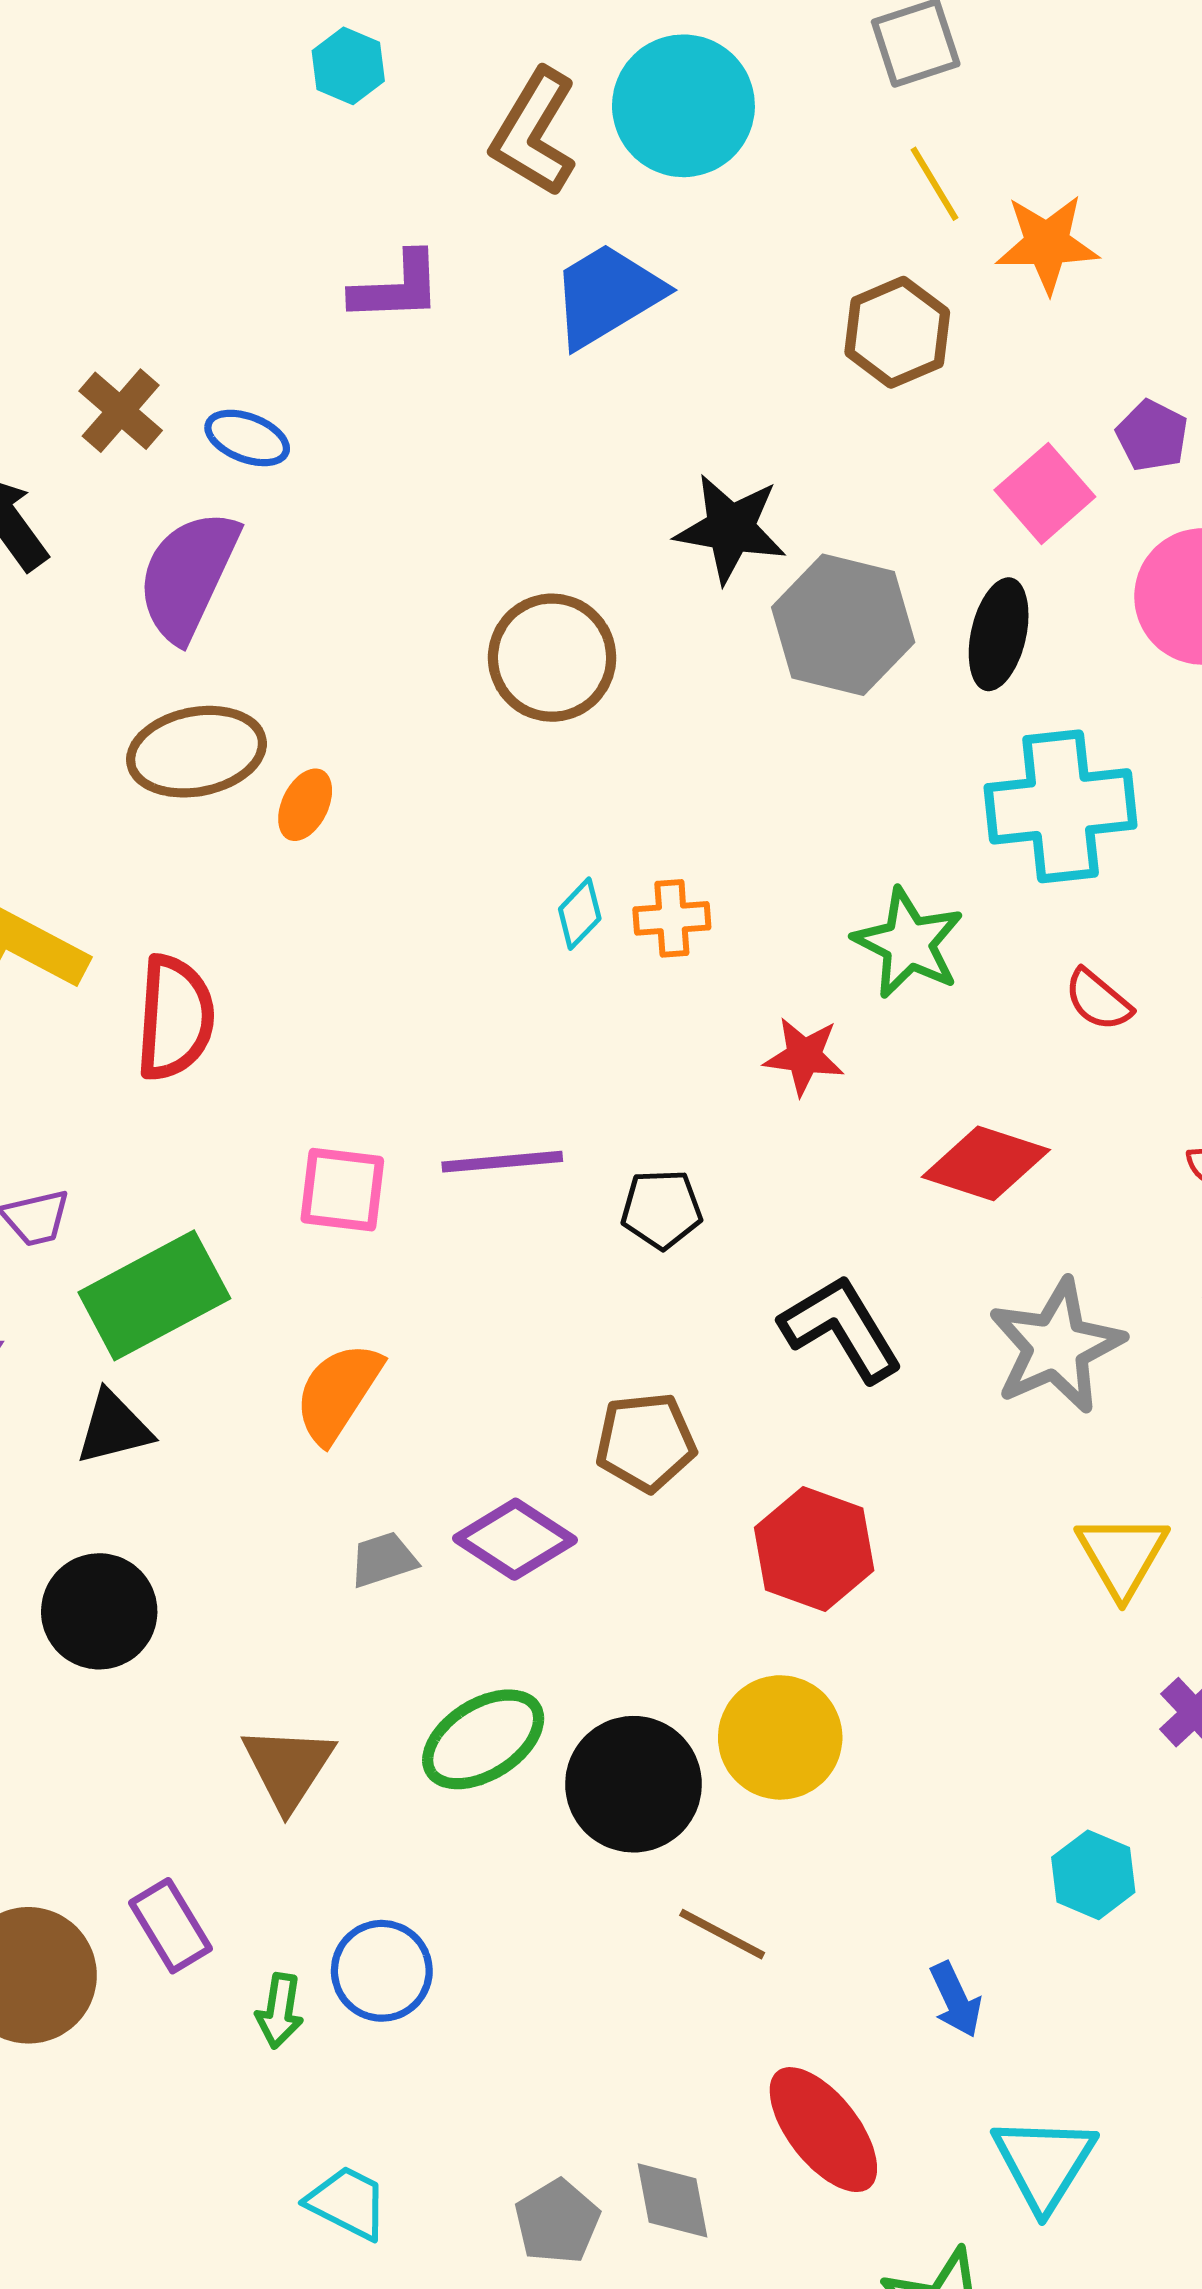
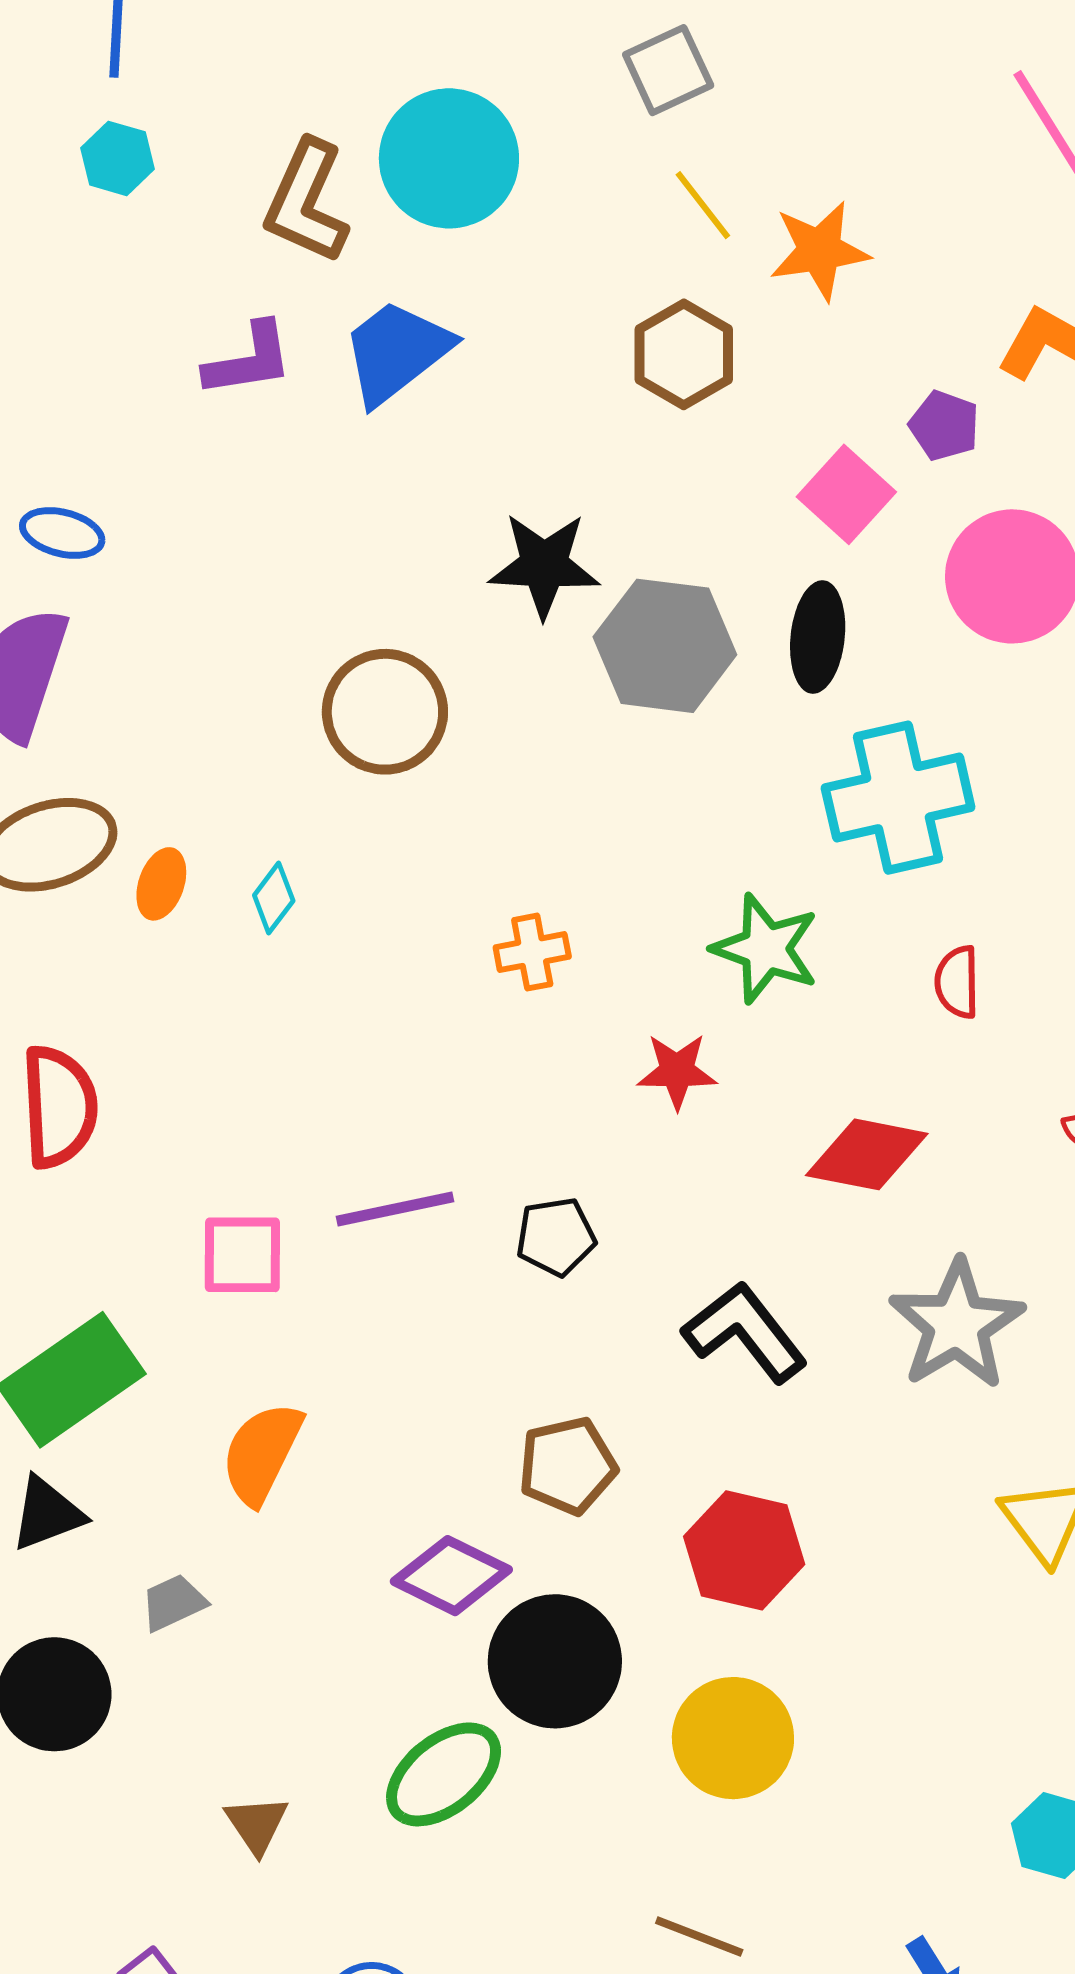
purple L-shape: (396, 287) -> (249, 360), moved
cyan diamond: (580, 914) -> (274, 898), moved
red semicircle: (1098, 1000) -> (957, 982), turned 56
gray trapezoid: (383, 1560) -> (173, 1603), moved
brown triangle: (288, 1767) -> (257, 1824), size x0.7
black circle: (633, 1784) -> (555, 1661), moved

